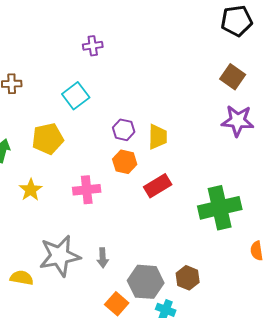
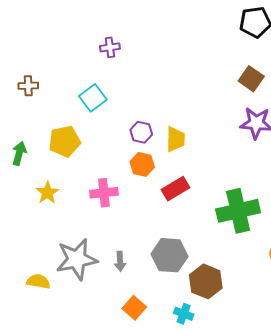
brown hexagon: (188, 278) -> (206, 281), size x1.4
gray hexagon: (146, 282) -> (169, 255), moved

